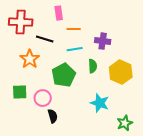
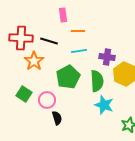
red cross: (21, 22) -> (21, 38), moved
purple cross: (103, 41) -> (107, 57), moved
green semicircle: (93, 66) -> (97, 81), moved, size x1.5
green square: (20, 92) -> (24, 94), turned 35

